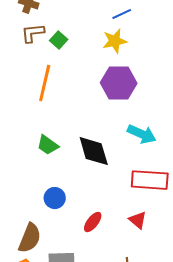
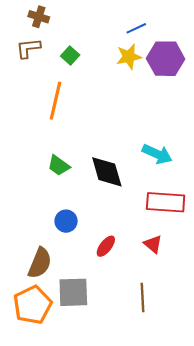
brown L-shape: (33, 33) -> (28, 48), moved
purple hexagon: (119, 83) -> (166, 59), moved

